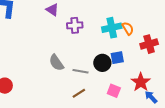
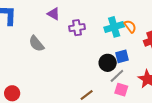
gray semicircle: (56, 63) -> (36, 44), moved
gray line: (81, 71) -> (117, 76), moved, turned -49

